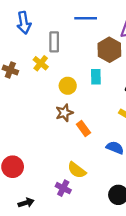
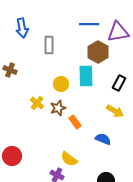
blue line: (86, 18) -> (89, 24), moved
yellow cross: (41, 63) -> (37, 103), moved
cyan rectangle: (96, 77) -> (86, 76), size x1.5

